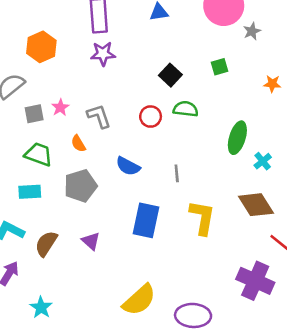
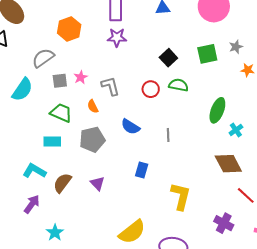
gray star: (252, 31) -> (236, 47), moved
green square: (220, 67) -> (207, 54), size x1.5
yellow L-shape: (202, 217) -> (181, 196), moved
blue rectangle: (146, 220) -> (142, 170), size x0.6
purple cross: (255, 281) -> (224, 223), size x0.7

